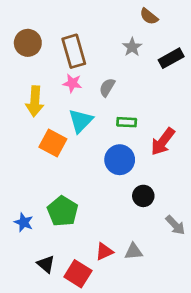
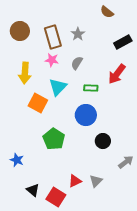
gray star: (132, 47) -> (78, 34), moved
red arrow: (163, 142) -> (117, 74), moved
green pentagon: (63, 211) -> (54, 139), moved
gray arrow: (175, 225) -> (126, 162), turned -84
gray triangle: (134, 252) -> (96, 181), turned -40

